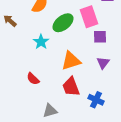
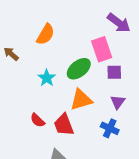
green ellipse: (63, 23) -> (79, 69), moved
red trapezoid: (71, 87) -> (64, 125), moved
blue cross: (96, 100) -> (110, 128), moved

